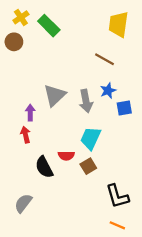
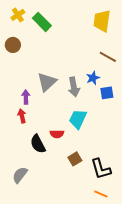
brown circle: (14, 42) -> (13, 45), moved
brown line: (105, 59) -> (108, 57), moved
brown square: (88, 166) -> (75, 159), moved

